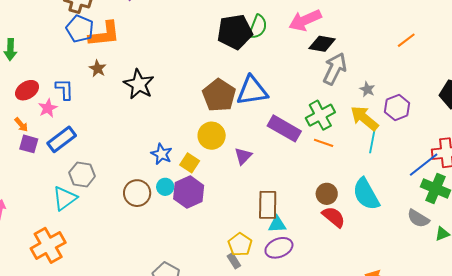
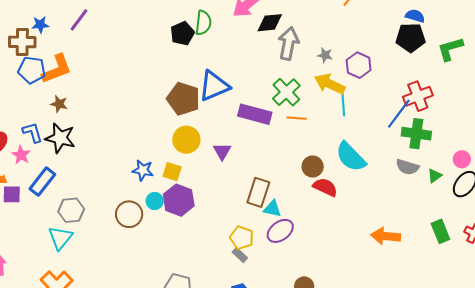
black pentagon: (235, 32) -> (182, 33), size x0.7
black star: (139, 84) -> (60, 138), moved
brown rectangle: (268, 205) -> (258, 192), turned 32
cyan triangle: (277, 224) -> (272, 209), turned 30

